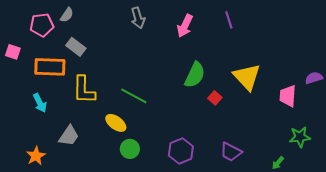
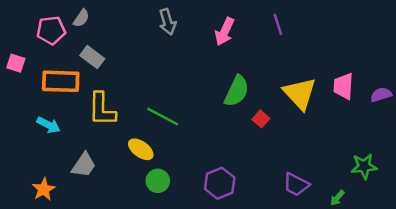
pink trapezoid: (288, 96) -> (343, 86), moved
cyan arrow: (40, 103) -> (49, 125), turned -36
purple trapezoid: (231, 152) -> (296, 184), moved

